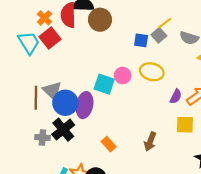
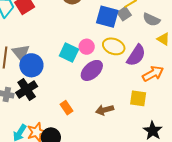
blue square: (141, 40) -> (107, 17), size x1.6
purple semicircle: (176, 96) -> (136, 55), moved, size x1.6
purple ellipse: (84, 105) -> (92, 70), moved, turned 30
brown arrow: (150, 142) -> (105, 110), turned 48

